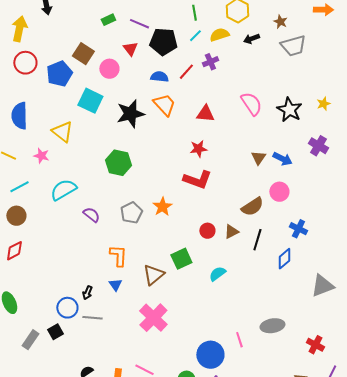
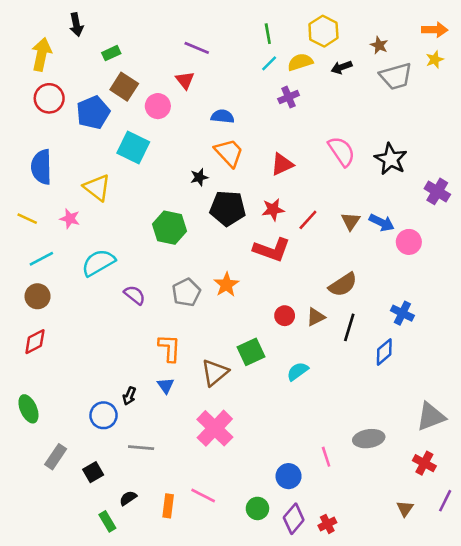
green rectangle: (108, 20) -> (111, 53), moved
black pentagon: (163, 42) -> (228, 208), moved
red line: (186, 72) -> (308, 220), moved
yellow star: (323, 104) -> (435, 60), moved
black star: (130, 114) -> (199, 177), moved, size x0.5
red triangle: (205, 114) -> (282, 164), turned -30
purple cross: (318, 146) -> (437, 191), moved
pink circle: (279, 192) -> (409, 242), moved
gray triangle: (322, 286) -> (431, 417), moved
gray line: (92, 318) -> (141, 448), moved
black square: (55, 332) -> (93, 472), moved
blue circle: (210, 355) -> (289, 476), size x0.7

